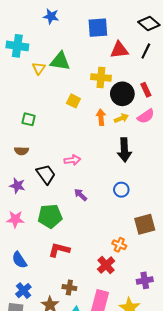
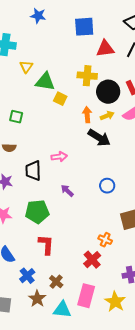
green triangle: (60, 61) -> (45, 82), moved
black arrow: (124, 150) -> (99, 138), moved, turned -55
black trapezoid: (46, 174) -> (33, 171), turned -145
red L-shape: (59, 250) -> (46, 245), turned 80
brown cross: (69, 288) -> (56, 282), turned 32
blue cross: (23, 291) -> (27, 276), moved

